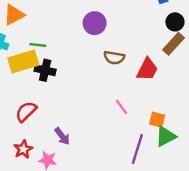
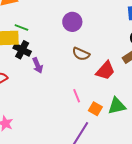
orange square: (157, 120) -> (95, 109), moved
purple arrow: (62, 136) -> (38, 65), moved
green triangle: (166, 136) -> (117, 106), moved

